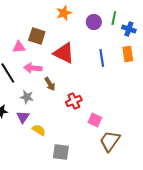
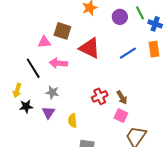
green line: (114, 18) -> (140, 13), turned -40
blue line: (102, 58) -> (128, 53), turned 66
brown arrow: (50, 84) -> (122, 97), moved
yellow semicircle: (39, 130) -> (73, 121), moved, turned -128

